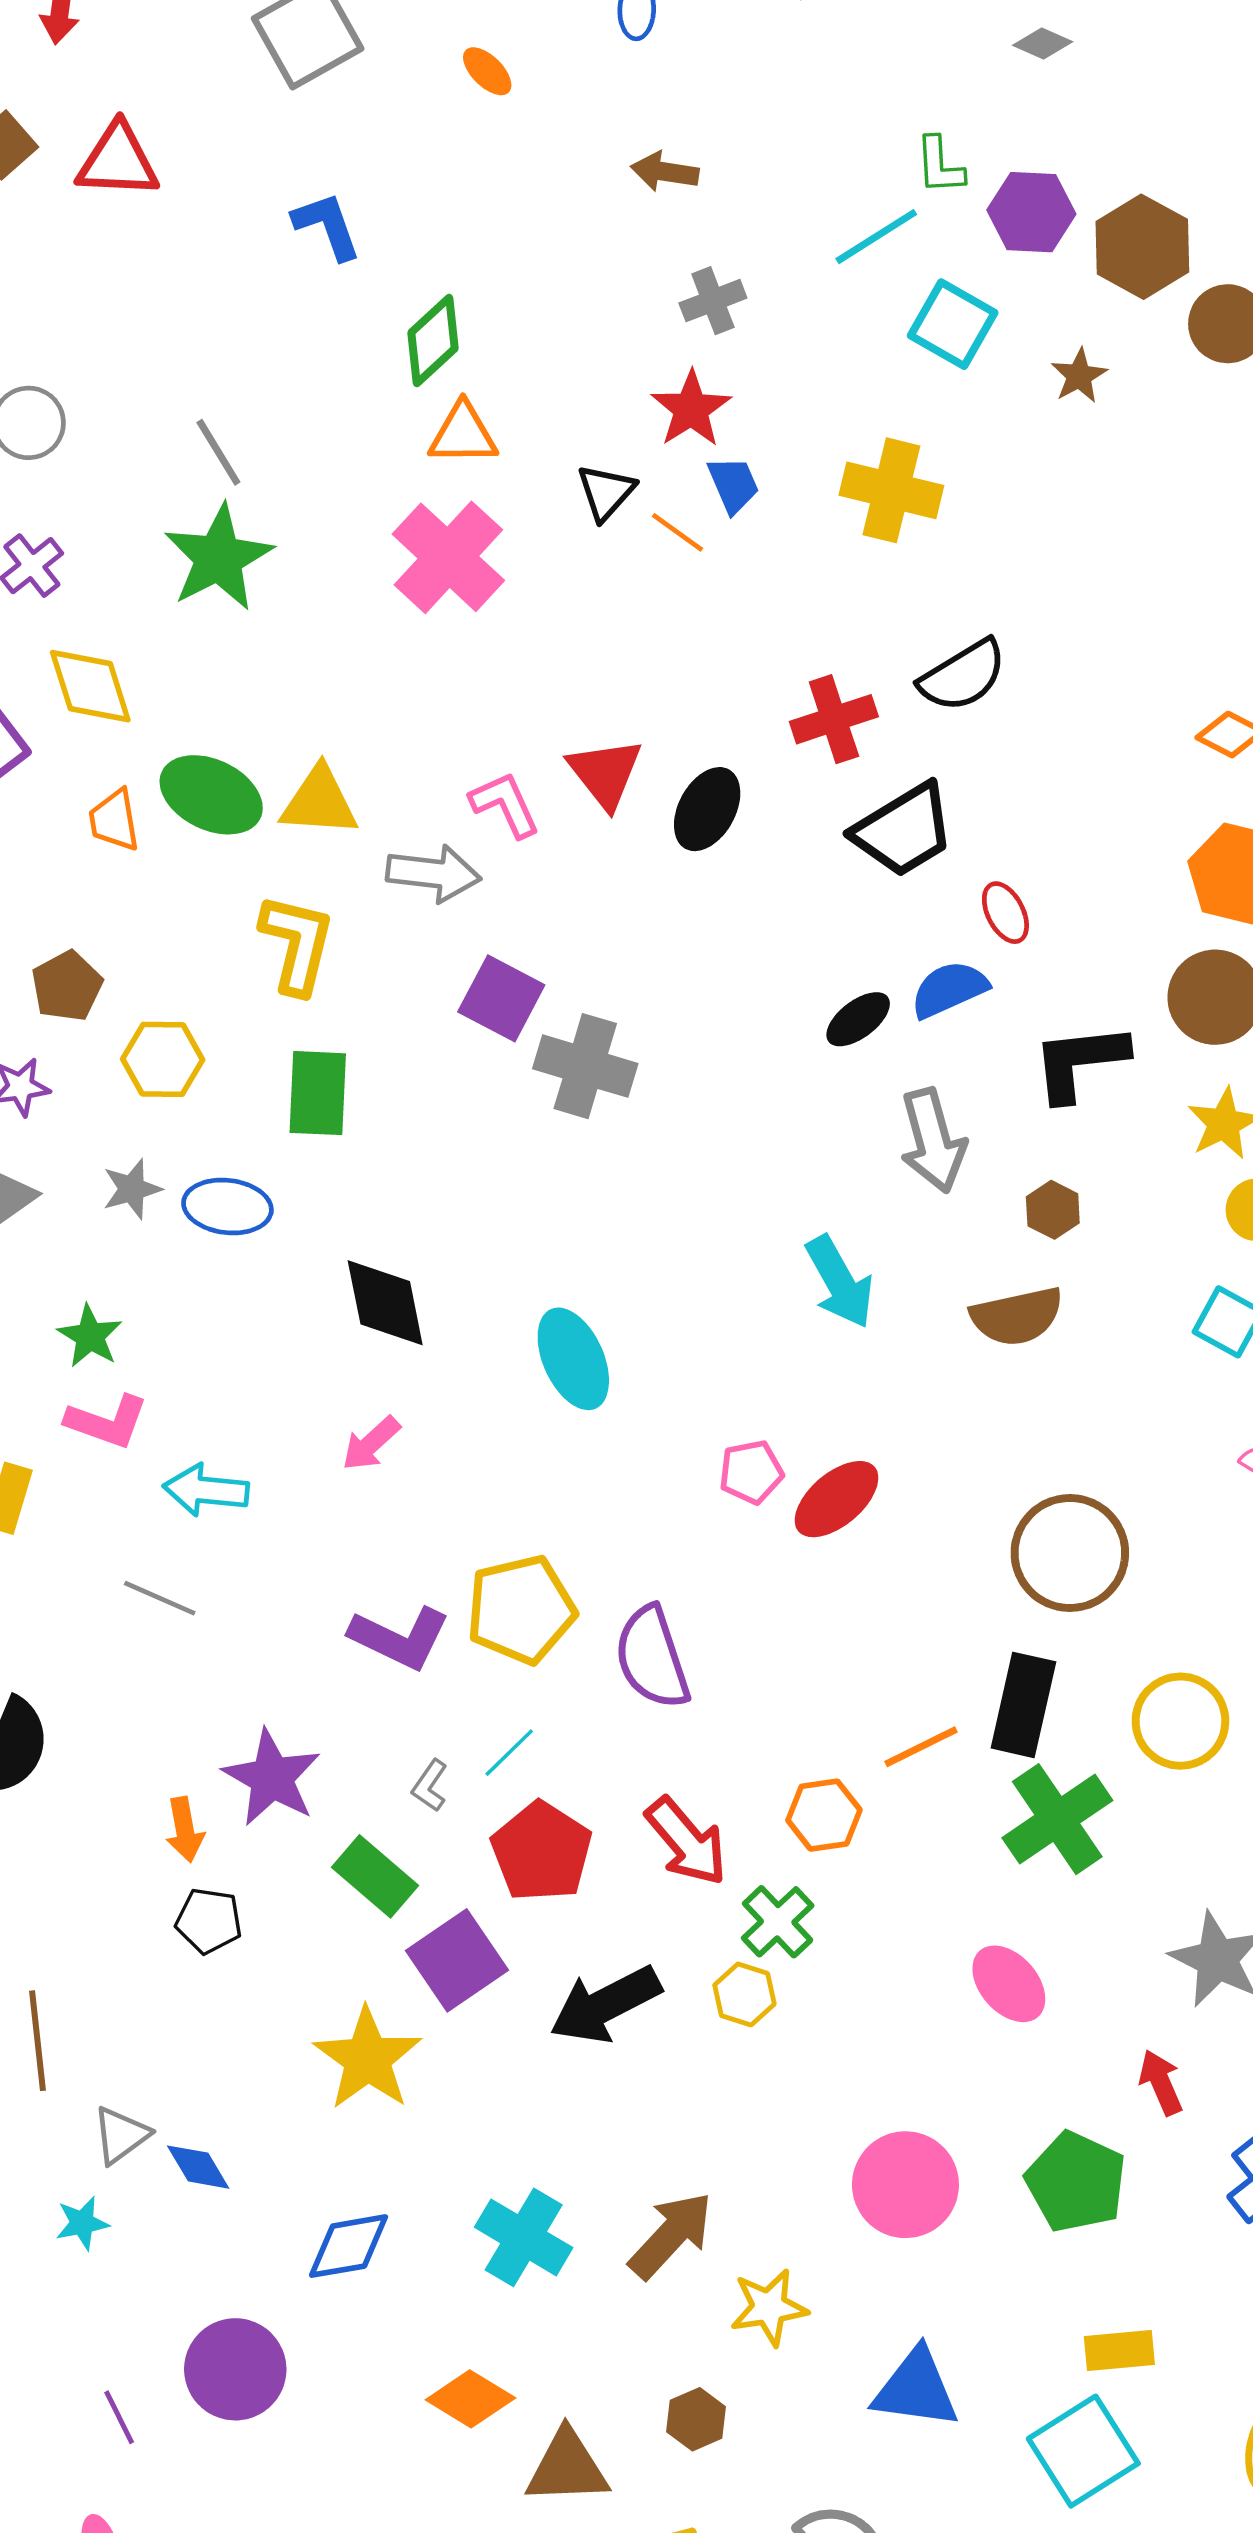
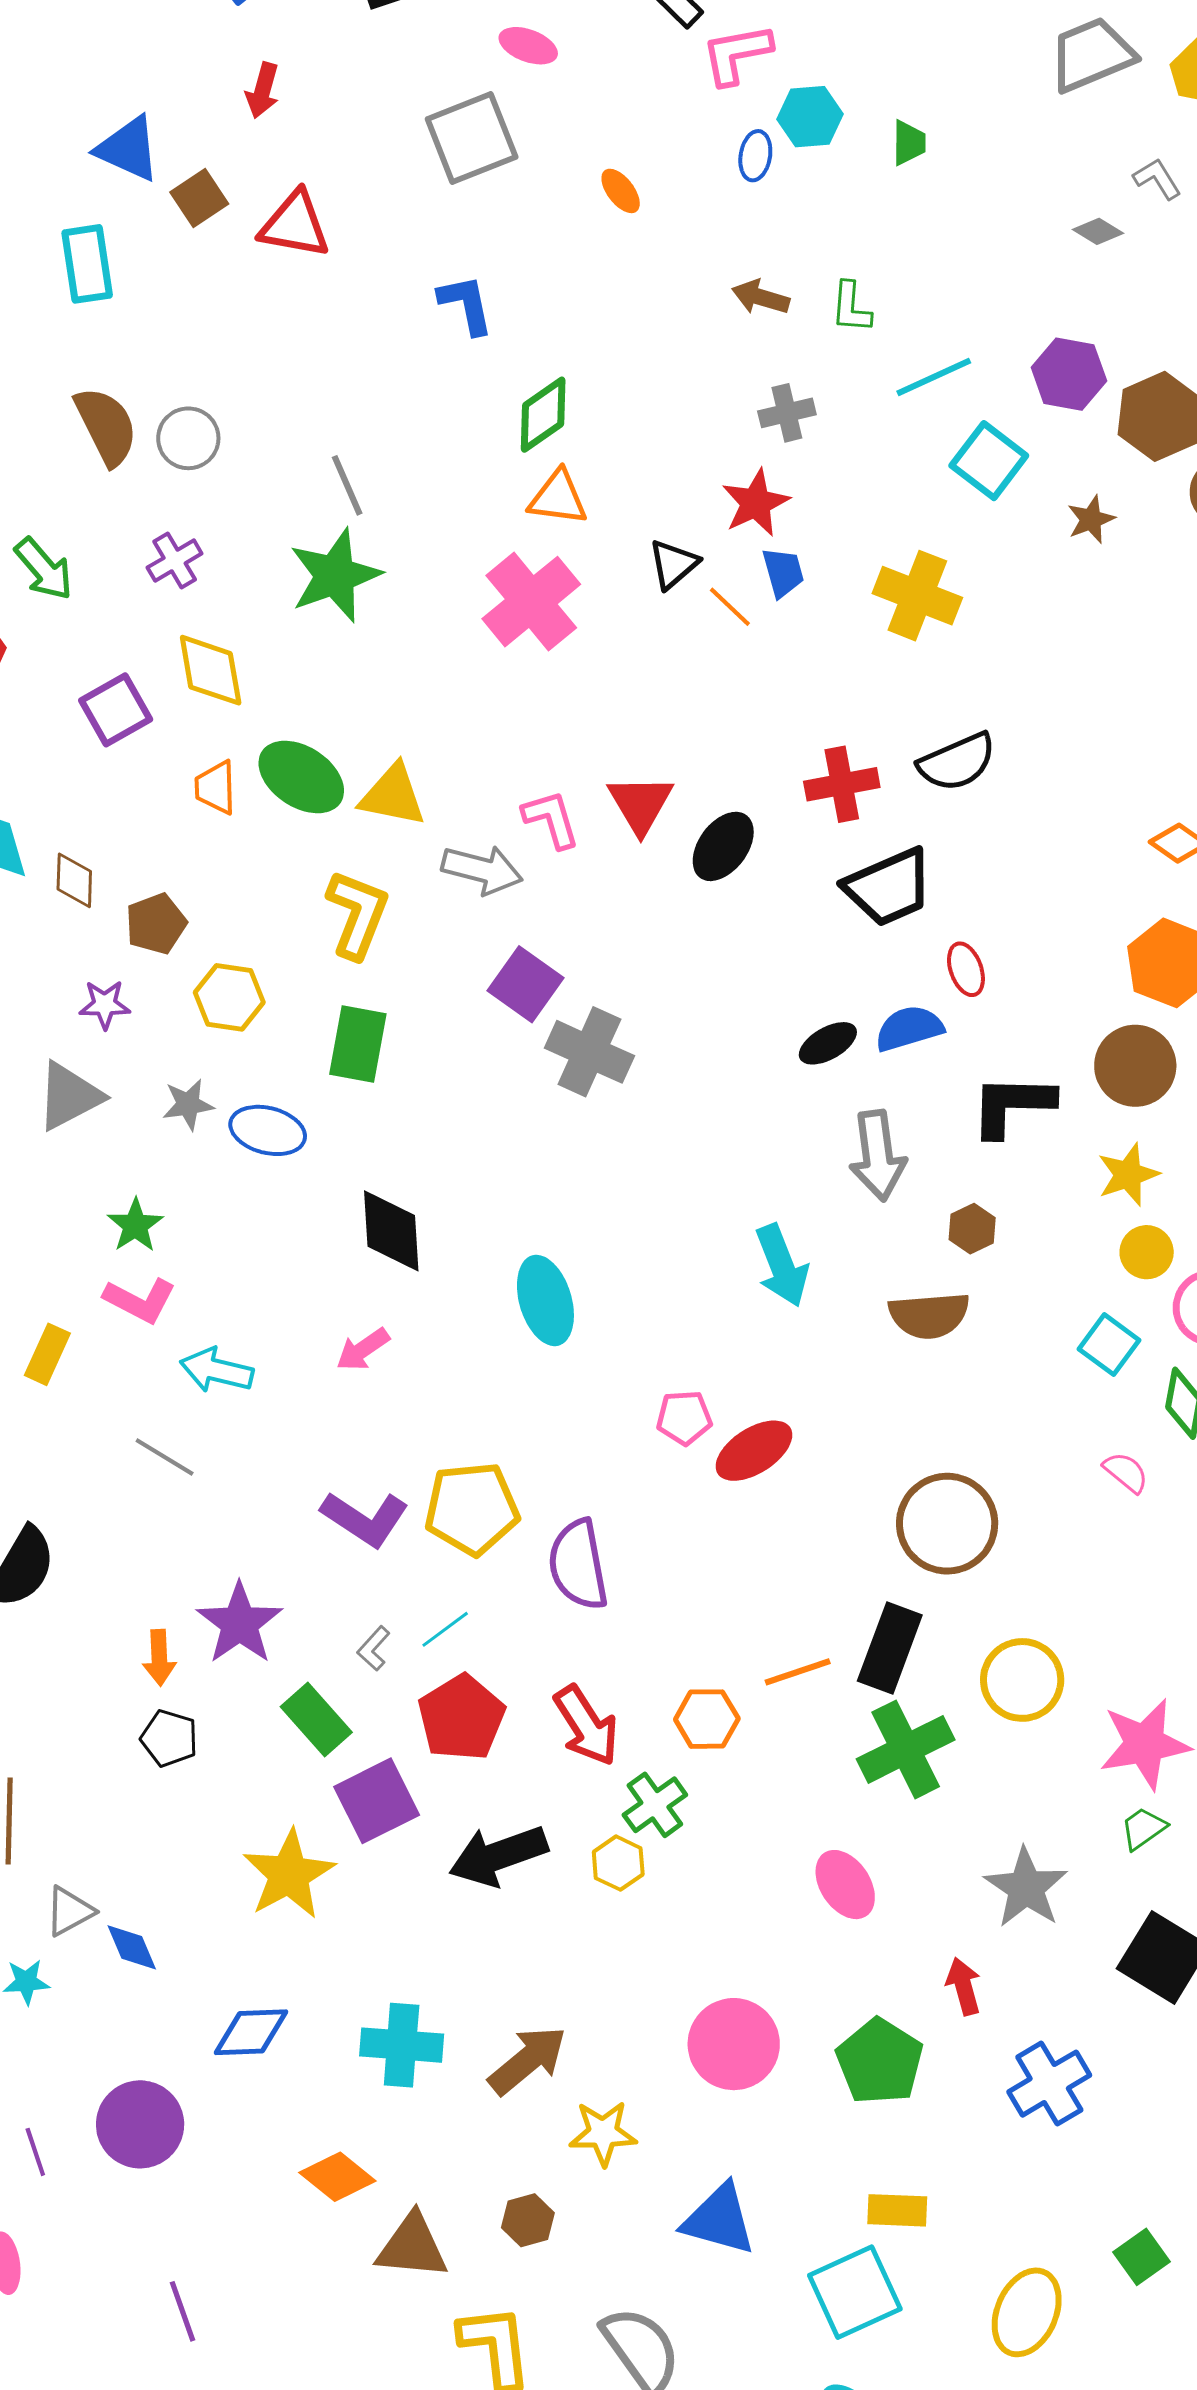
green L-shape: (940, 165) -> (851, 307), moved
cyan cross: (524, 2237) -> (402, 2045), turned -34

